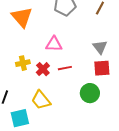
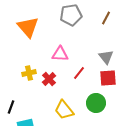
red line: (65, 68) -> (79, 73), moved, turned -40
yellow trapezoid: (41, 100) -> (64, 110), moved

